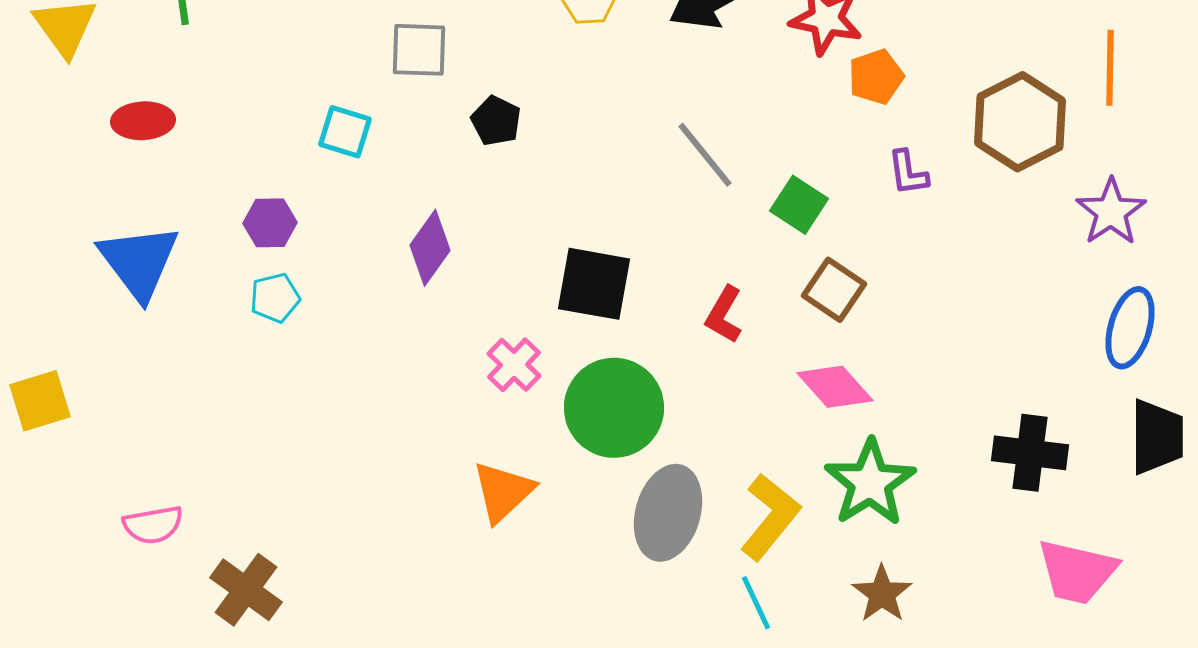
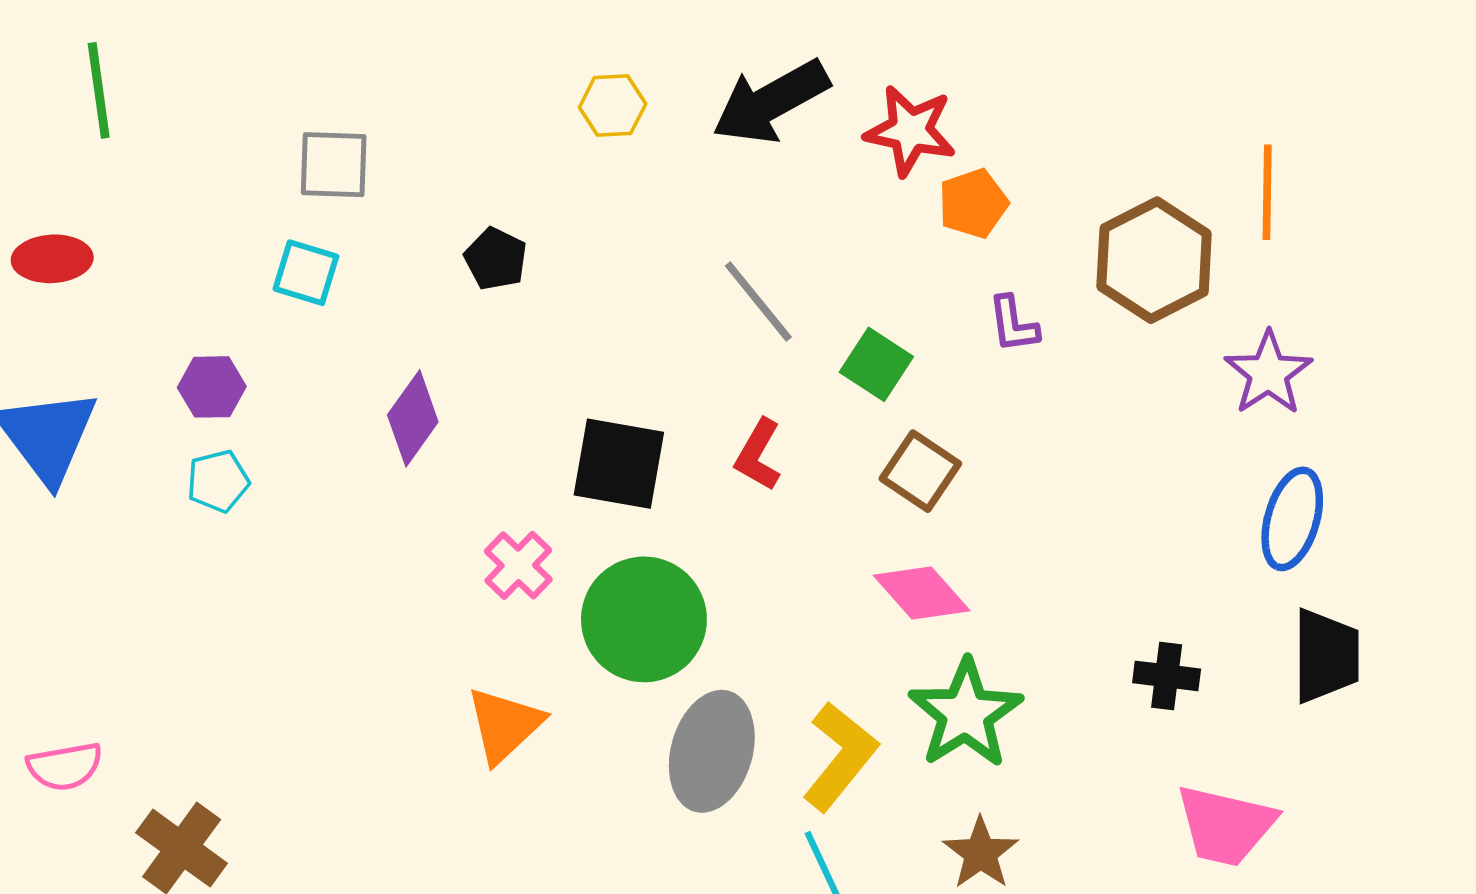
gray square: (419, 50) -> (334, 165), moved
red L-shape: (724, 315) -> (758, 455), moved
black cross: (1030, 453) -> (1167, 676), size x0.7

